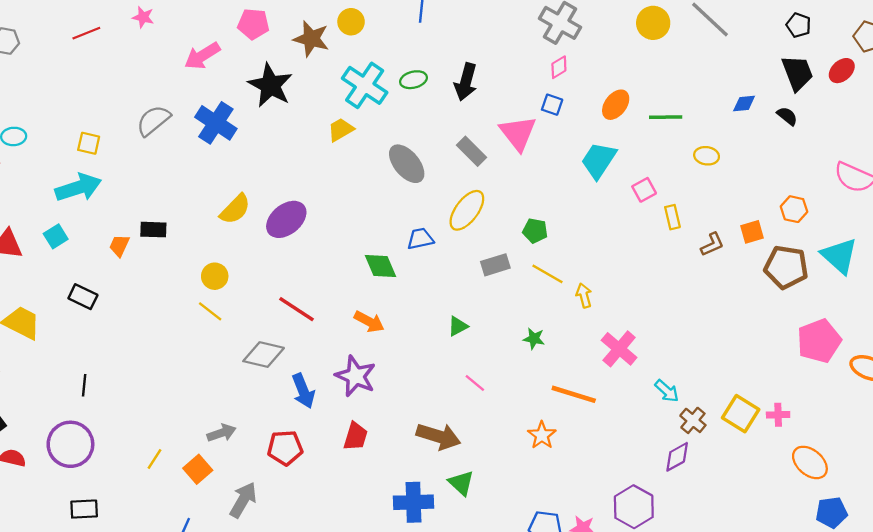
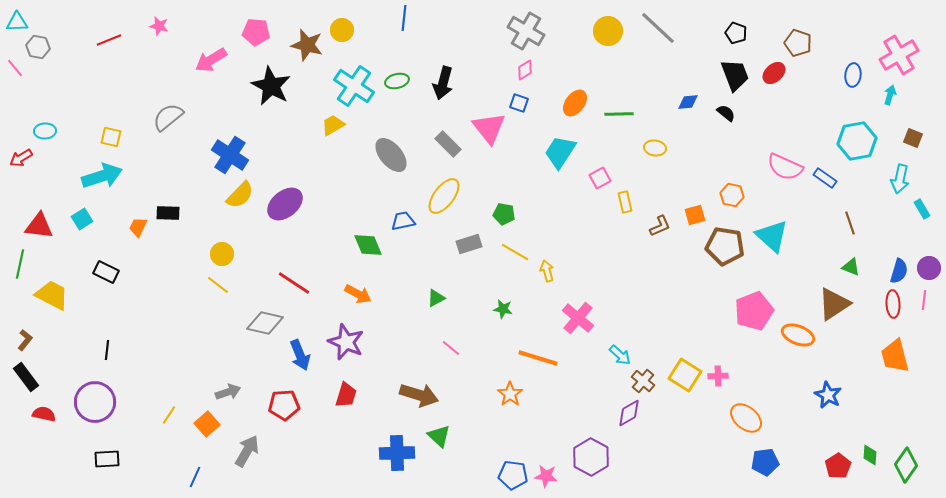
blue cross: (216, 123) -> (230, 155), moved

